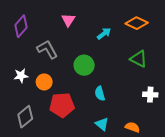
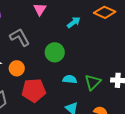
green triangle: (139, 59) -> (93, 82), moved, turned 48
cyan semicircle: (100, 94) -> (70, 79), turned 112

